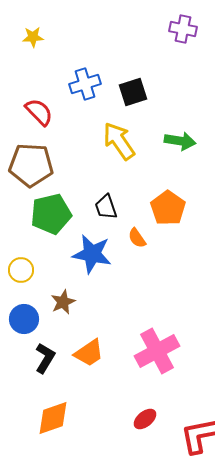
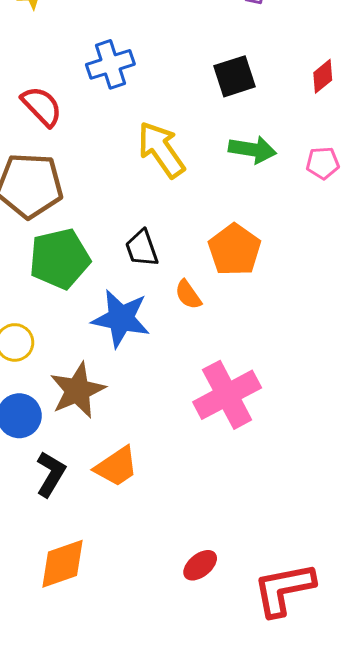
black square: (133, 92) -> (235, 76), moved
brown star: (63, 302) -> (78, 390), size x1.5
pink cross: (157, 351) -> (227, 395), moved

